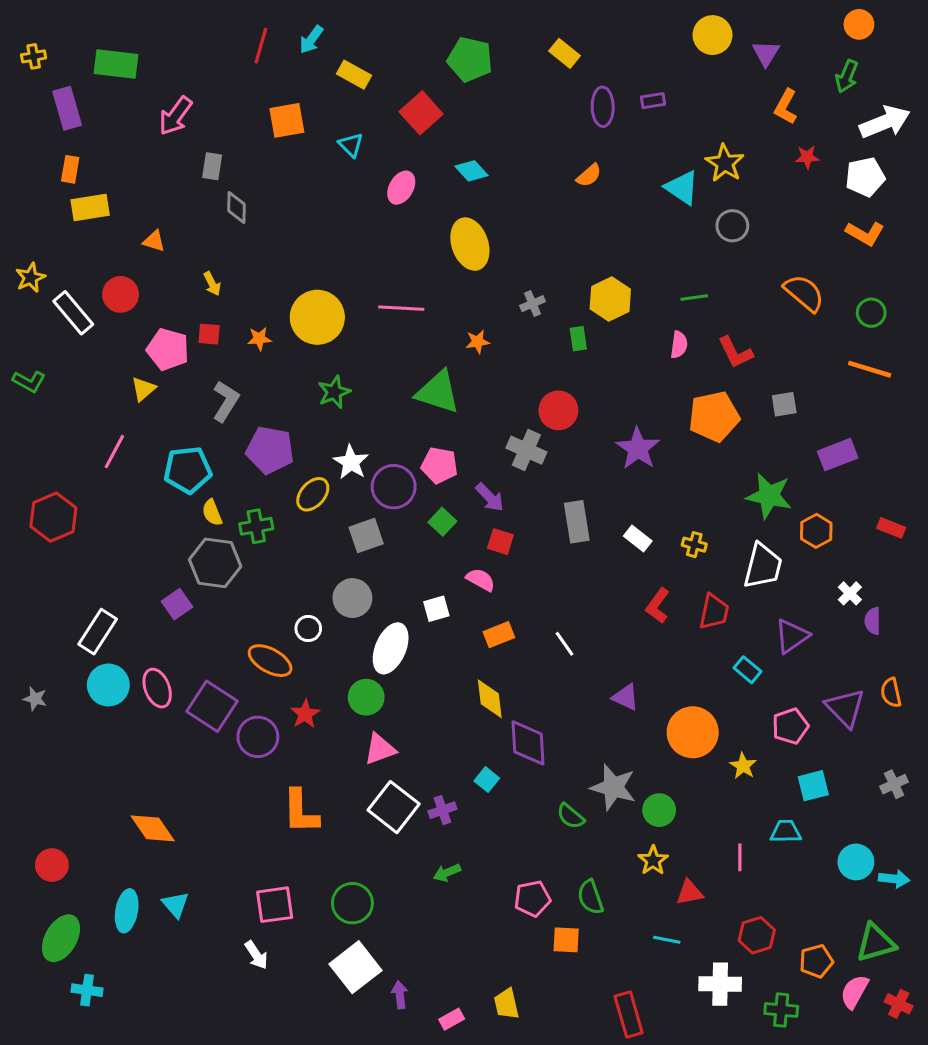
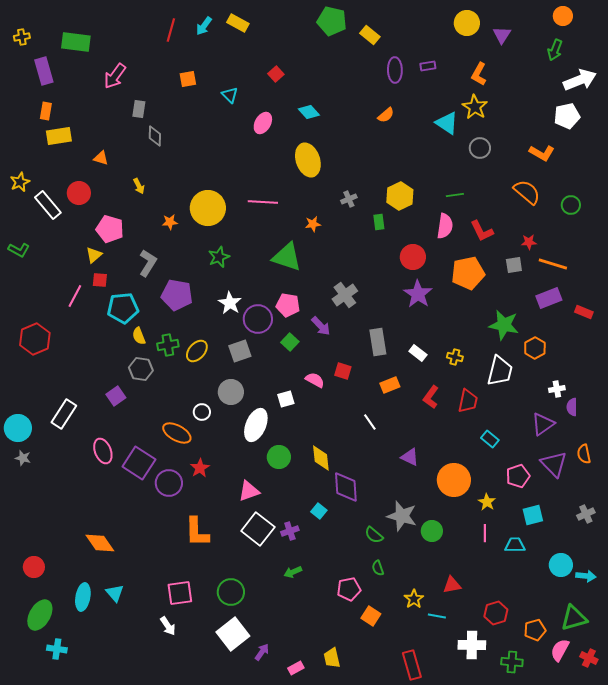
green pentagon: (470, 59) -> (332, 21), moved
yellow rectangle: (354, 75) -> (238, 23), moved
orange L-shape: (786, 107) -> (479, 74), moved
red square: (421, 113) -> (276, 74), size x0.6
orange square: (287, 120) -> (188, 79), size x0.7
red star: (807, 157) -> (529, 242), moved
orange L-shape: (865, 233) -> (542, 153), moved
red square: (209, 334) -> (100, 280), moved
pink semicircle: (679, 345) -> (445, 226), size x1.4
orange line: (870, 369) -> (553, 264), moved
red circle: (558, 410) -> (413, 257), moved
gray cross: (526, 450) -> (345, 295), turned 30
yellow ellipse: (313, 494) -> (197, 351), moved
red rectangle: (891, 528) -> (584, 312), moved
red square: (500, 542) -> (343, 371), moved
gray hexagon: (215, 563) -> (141, 369), size x0.7
white cross: (850, 593) -> (557, 389), turned 35
orange rectangle: (499, 635) -> (390, 385), moved
purple triangle: (792, 636) -> (543, 424), moved
cyan circle: (108, 685) -> (18, 428), moved
green circle: (366, 697) -> (279, 457), moved
pink line: (740, 857) -> (485, 533), moved
yellow star: (653, 860) -> (414, 599), moved
green semicircle: (590, 897) -> (378, 568), moved, size x0.7
orange square: (566, 940) -> (371, 616), turned 30
purple arrow: (400, 995) -> (262, 652), turned 42

